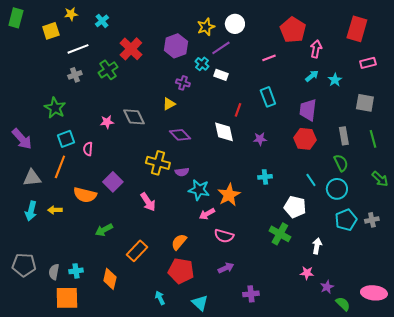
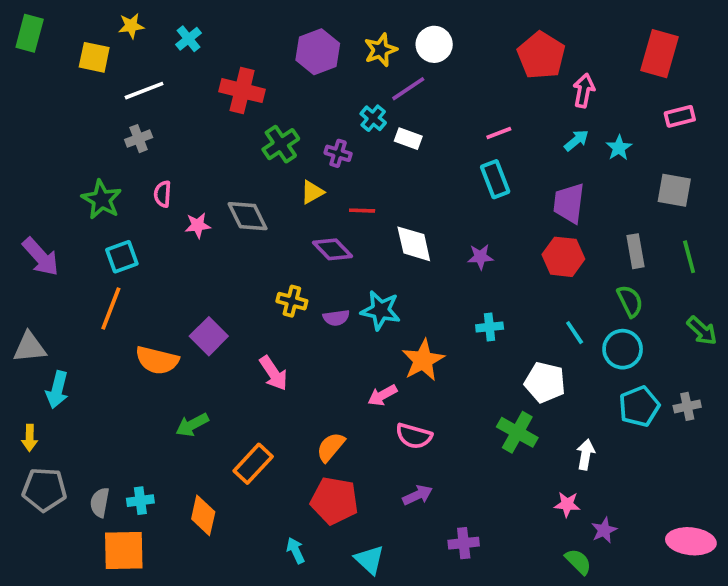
yellow square: (51, 31) -> (94, 57), turned 30
purple hexagon: (176, 46) -> (318, 52), moved
red cross: (131, 49) -> (242, 91), turned -30
pink line: (269, 58) -> (499, 133), moved
green cross: (108, 70) -> (281, 144), moved
red line: (238, 110) -> (362, 211), moved, turned 72
pink semicircle: (88, 149) -> (163, 194), moved
yellow cross: (158, 163) -> (292, 301), size x0.7
gray triangle: (32, 178) -> (30, 347), moved
cyan star: (199, 190) -> (381, 310), moved
yellow arrow: (55, 210) -> (30, 438), moved, turned -88
green semicircle: (343, 304) -> (578, 562), moved

